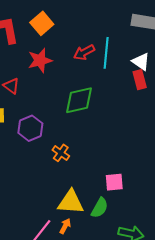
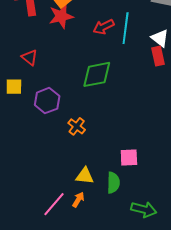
red star: (40, 60) -> (61, 16), moved
yellow triangle: (71, 202) -> (85, 176), size x0.7
green semicircle: (100, 208) -> (113, 183), turned -30

